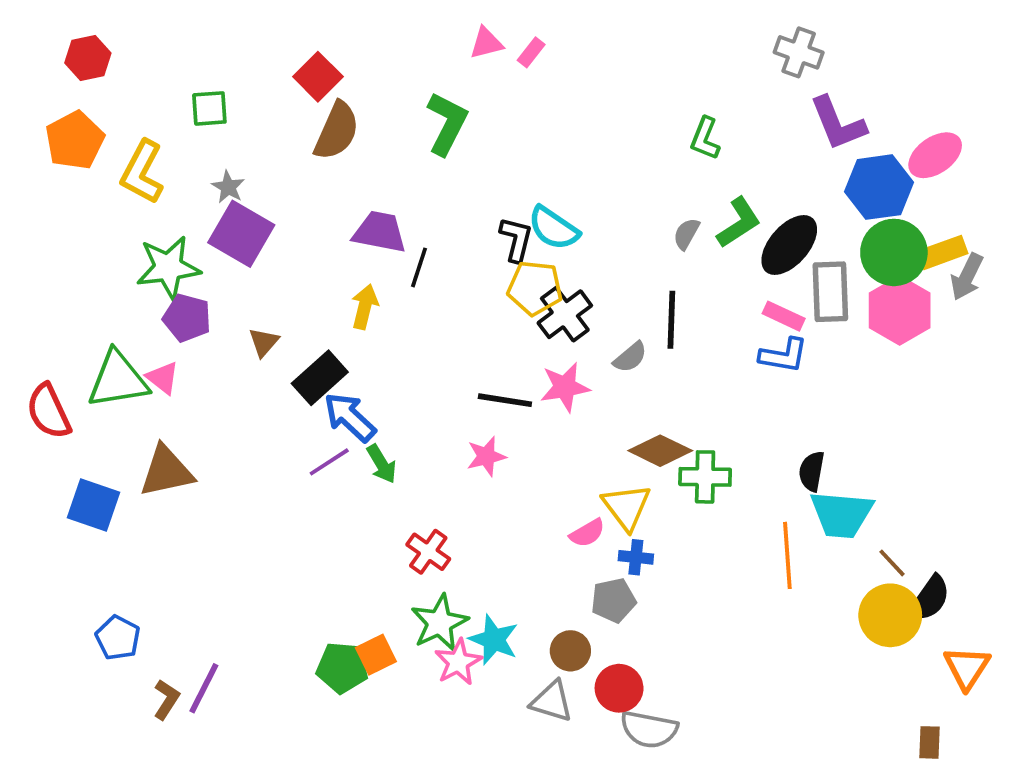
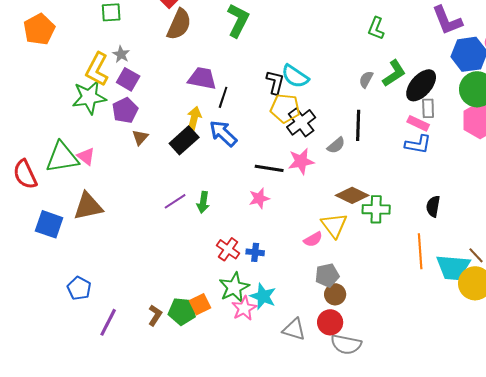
yellow L-shape: (142, 172) -> (97, 69), moved
purple square: (241, 234) -> (128, 79), size x0.7
gray rectangle: (830, 292) -> (428, 108), moved, size x0.6
purple pentagon: (187, 318) -> (125, 110), moved, turned 30
black rectangle: (320, 378) -> (184, 140), moved
blue arrow: (350, 417) -> (223, 133), moved
green arrow: (382, 464) -> (203, 202), turned 40
cyan trapezoid: (842, 514) -> (453, 267), moved
blue cross: (636, 557) -> (255, 252), moved
blue pentagon: (118, 638) -> (79, 288), moved
brown circle: (570, 651) -> (335, 294), moved
brown L-shape: (166, 699) -> (155, 315), moved

